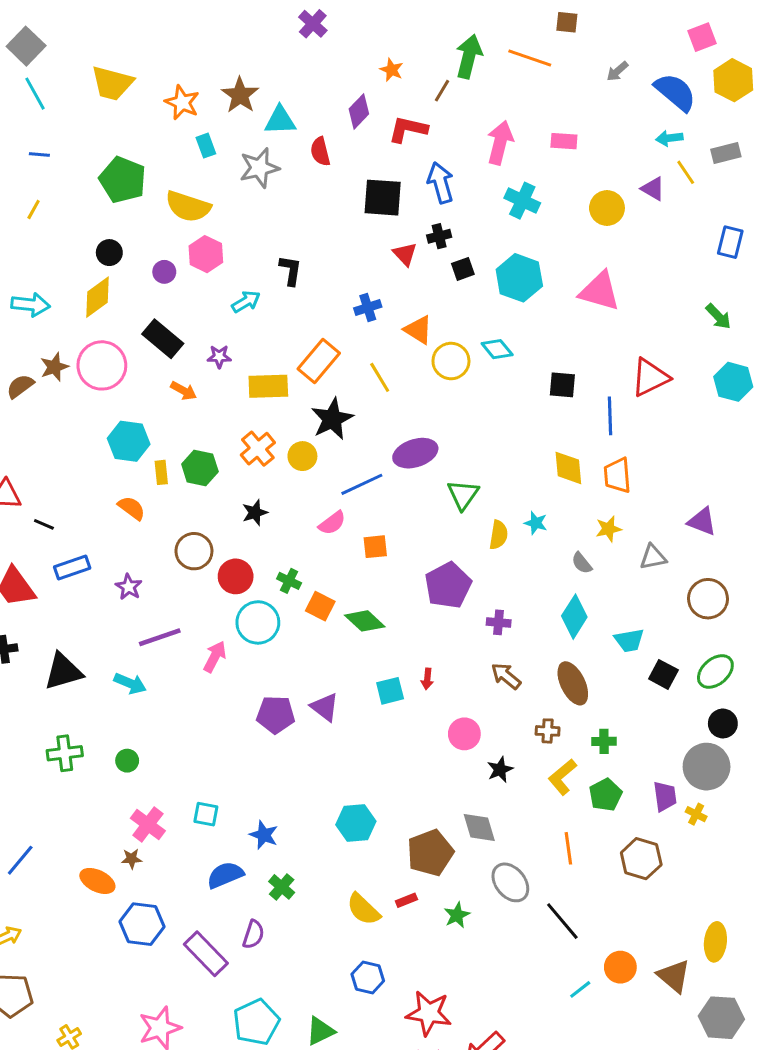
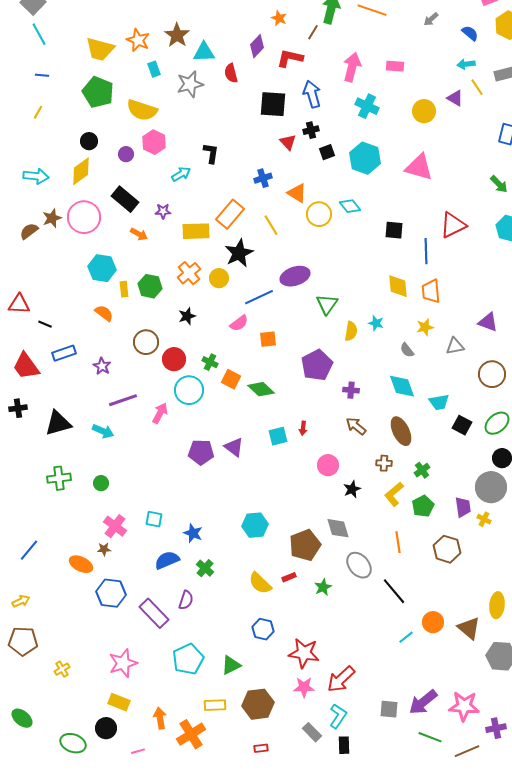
yellow trapezoid: (112, 83) -> (100, 49), moved
blue semicircle: (675, 92) -> (470, 33), size x0.6
cyan diamond: (574, 617) -> (402, 386), turned -52
green cross: (604, 741) -> (422, 470), turned -35

